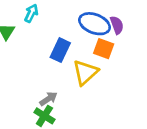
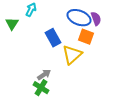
blue rectangle: (60, 50) -> (53, 38), turned -54

